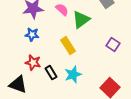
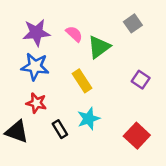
blue star: (32, 35) -> (35, 67), size x1.5
black rectangle: (51, 73) -> (60, 129), moved

